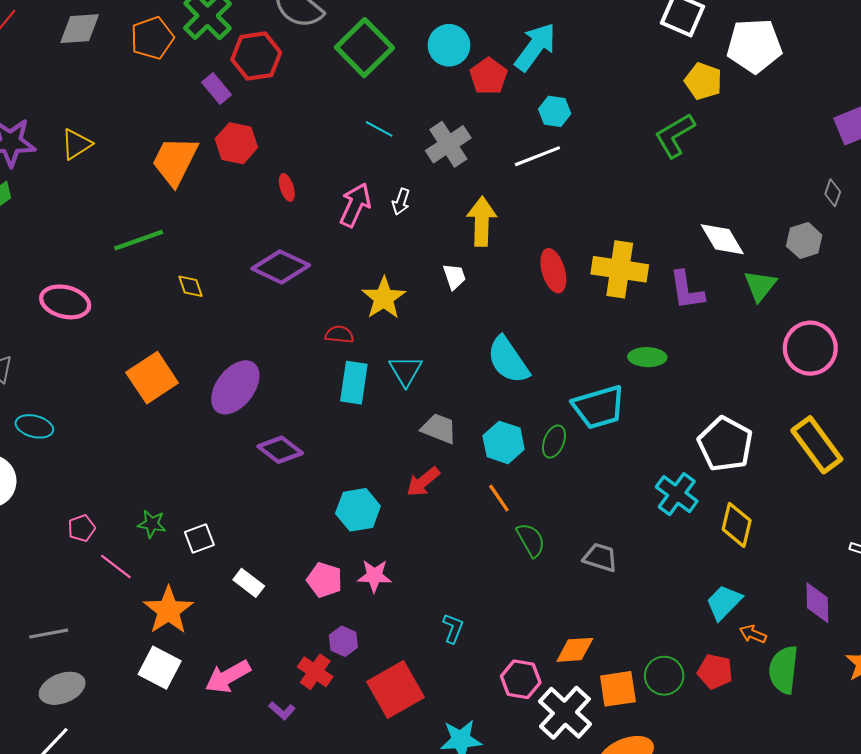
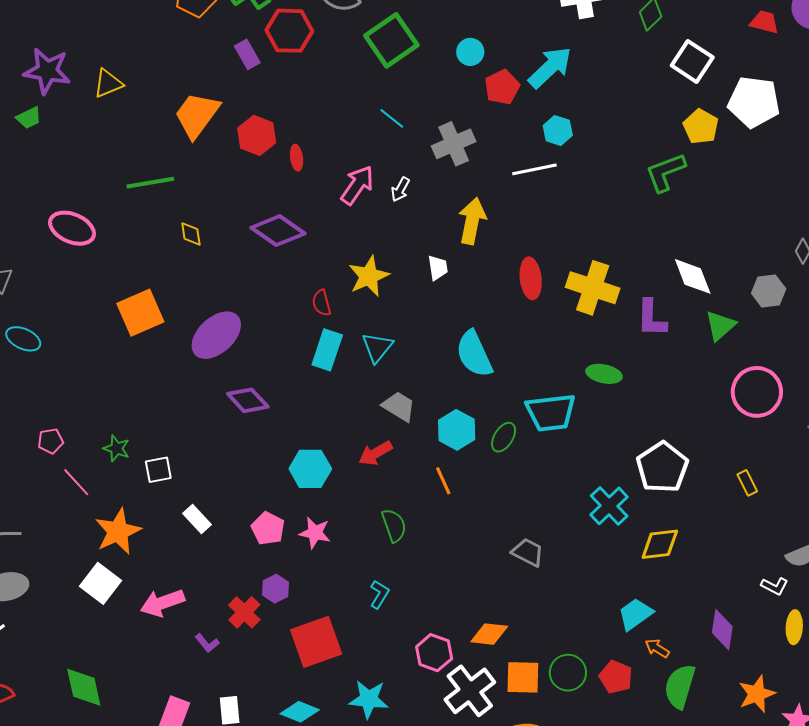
cyan circle: (449, 45) -> (470, 52), size x0.7
red hexagon: (236, 143) -> (257, 135), moved
red semicircle: (339, 334) -> (322, 303), turned -120
yellow rectangle: (817, 445) -> (747, 483), size x0.5
yellow diamond: (737, 525) -> (660, 544), turned 60
green semicircle: (531, 540) -> (394, 525), moved

